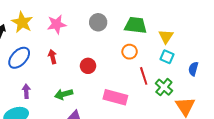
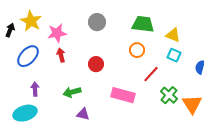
gray circle: (98, 22) -> (97, 22), moved
pink star: (57, 24) -> (57, 33), moved
yellow triangle: (166, 36) -> (173, 35), turned -42
red line: (144, 76) -> (151, 74), turned 60
green cross: (164, 87) -> (169, 95), moved

